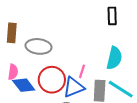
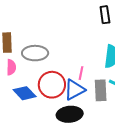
pink semicircle: (13, 72) -> (11, 67), moved

